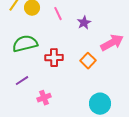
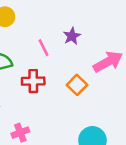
pink line: (58, 14) -> (44, 48), moved

